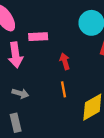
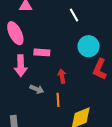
gray arrow: (20, 93) -> (37, 89), moved

